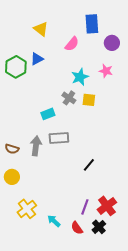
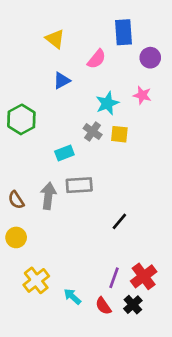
blue triangle: (37, 59) -> (62, 80), moved
green hexagon: (16, 67) -> (21, 119), moved
brown semicircle: (12, 149) -> (16, 200), turned 40

